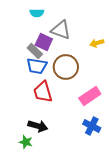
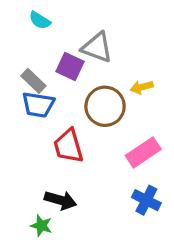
cyan semicircle: (37, 13) -> (40, 20), moved, turned 32
yellow arrow: (97, 43) -> (142, 87), moved
gray rectangle: (35, 51) -> (33, 81), moved
blue trapezoid: (37, 66) -> (38, 105), moved

